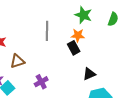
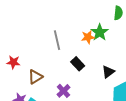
green star: (83, 15) -> (100, 32), moved, turned 30
black rectangle: (74, 48) -> (78, 64), moved

